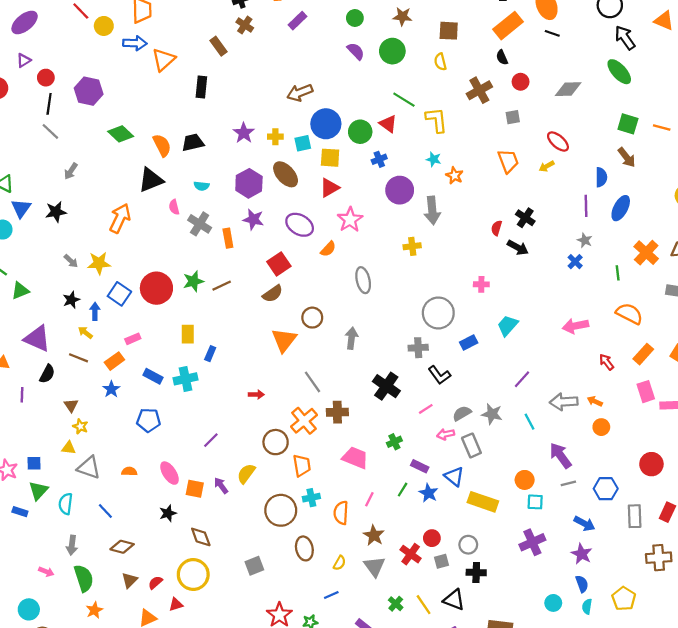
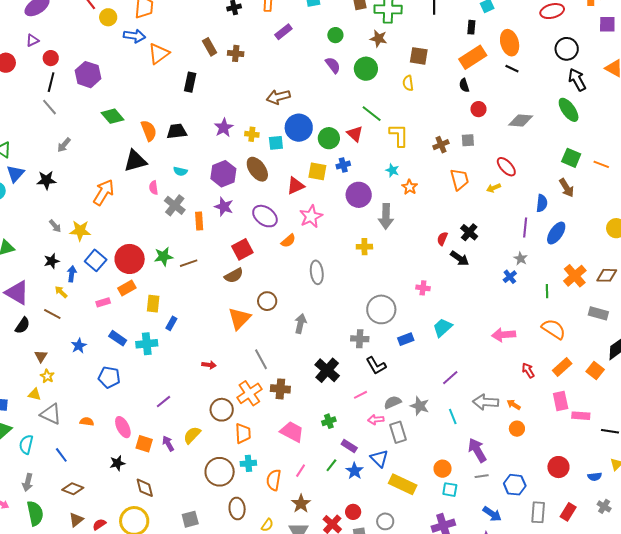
brown cross: (245, 25) -> (236, 53), moved, turned -35
brown cross: (479, 90) -> (441, 145), moved, size x0.7
yellow square: (330, 158) -> (317, 171), moved
orange rectangle: (114, 361) -> (127, 288), moved

